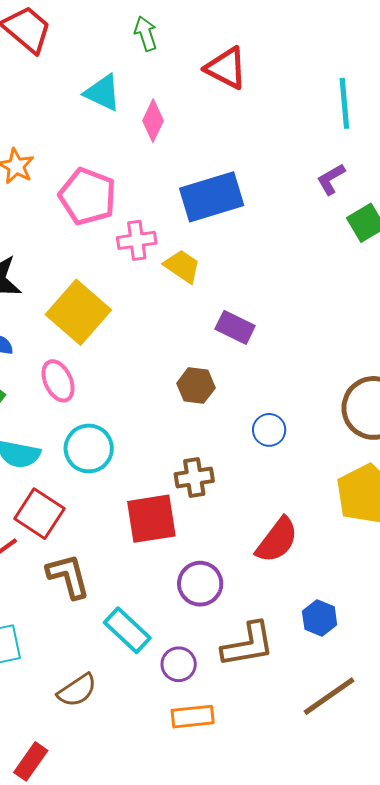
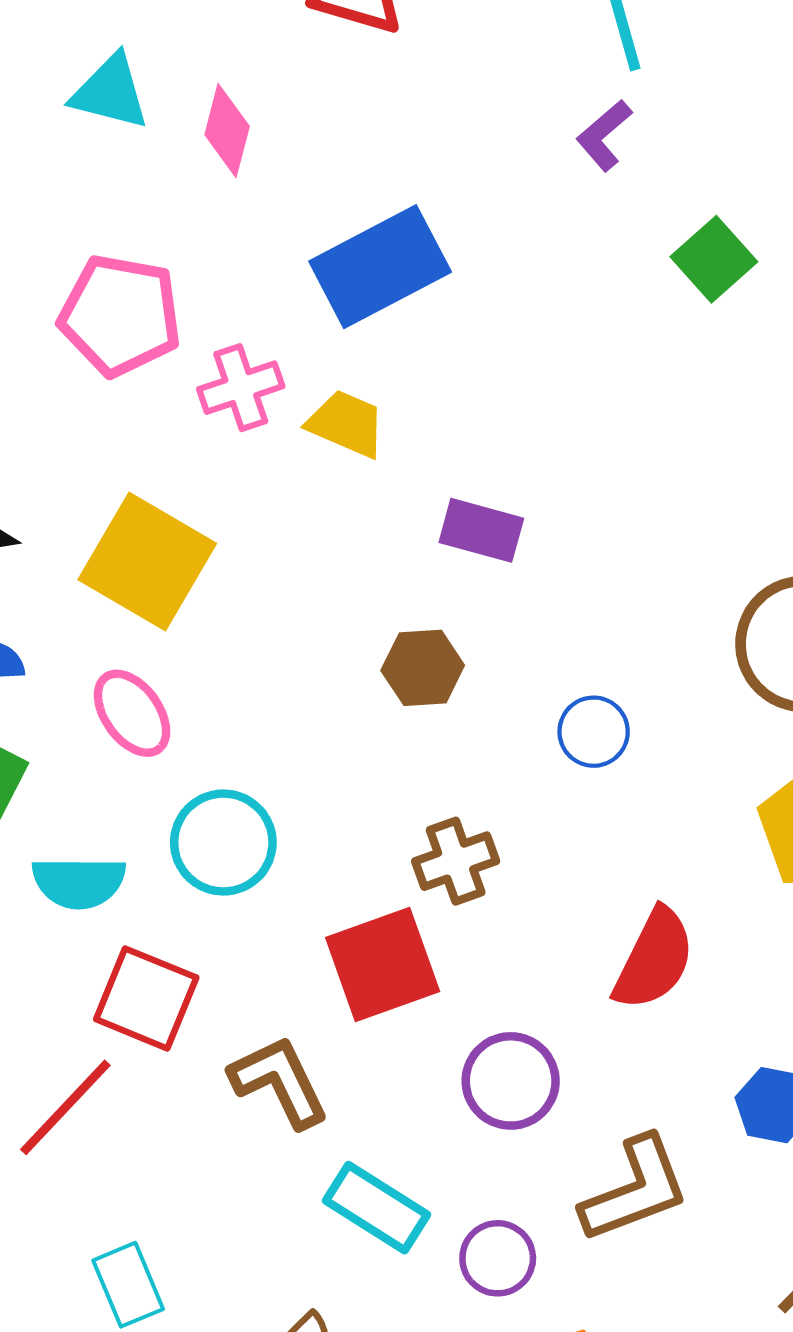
purple L-shape: (331, 179) -> (604, 135), moved
brown L-shape: (68, 576) -> (279, 1082), moved

